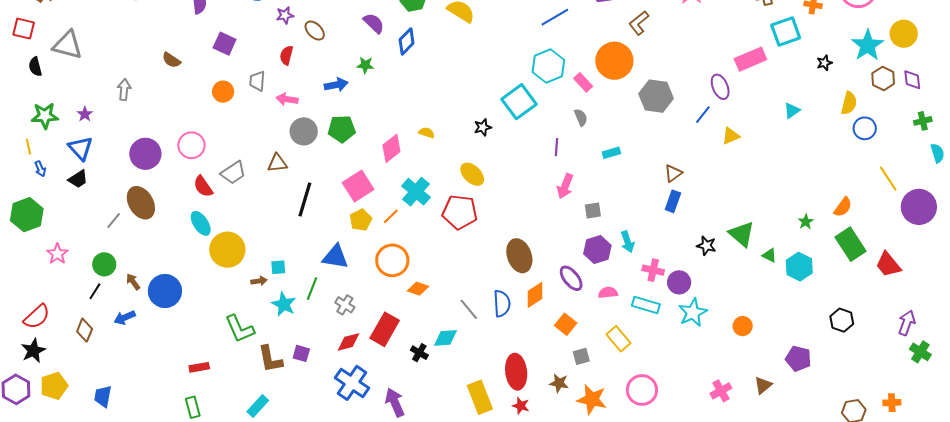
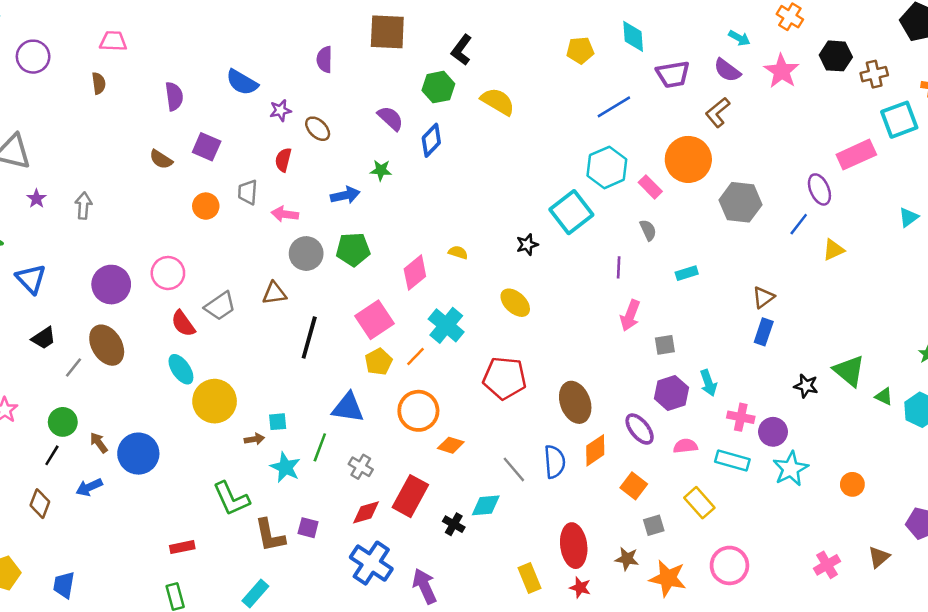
brown semicircle: (171, 60) -> (161, 159), moved
purple star: (85, 114) -> (37, 199), moved
black trapezoid: (78, 179) -> (44, 338), moved
red pentagon: (460, 212) -> (505, 378), moved
yellow rectangle: (480, 397) -> (529, 578), size x0.7

